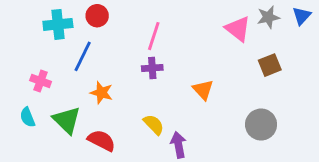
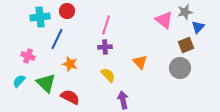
blue triangle: (302, 16) -> (198, 27), moved
cyan semicircle: (28, 117) -> (19, 81), turned 64
yellow semicircle: (154, 125) -> (108, 75), moved
gray circle: (261, 125) -> (180, 68), moved

